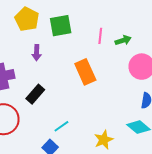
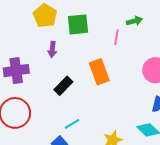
green arrow: (123, 40) -> (134, 21), moved
black rectangle: (35, 94) -> (63, 86), moved

